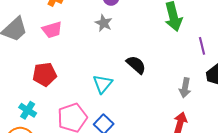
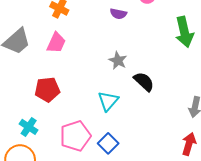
gray star: (104, 23) -> (118, 60), moved
pink trapezoid: (52, 30) -> (56, 43), turned -50

